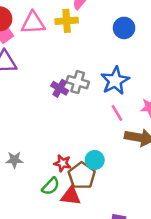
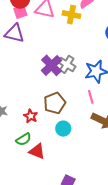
purple cross: (60, 88) -> (52, 65), size x1.5
red star: (63, 163) -> (31, 116), moved
brown pentagon: (82, 176) -> (55, 103), moved

